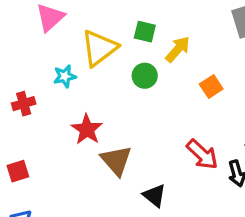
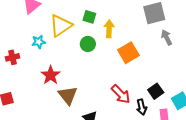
yellow arrow: (178, 49) -> (109, 29), turned -42
orange square: (211, 86) -> (128, 53), size x1.5

